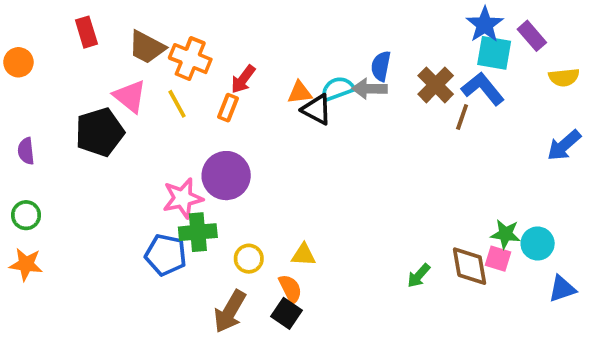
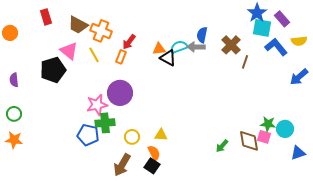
blue L-shape: (483, 89) -> (276, 47), moved

